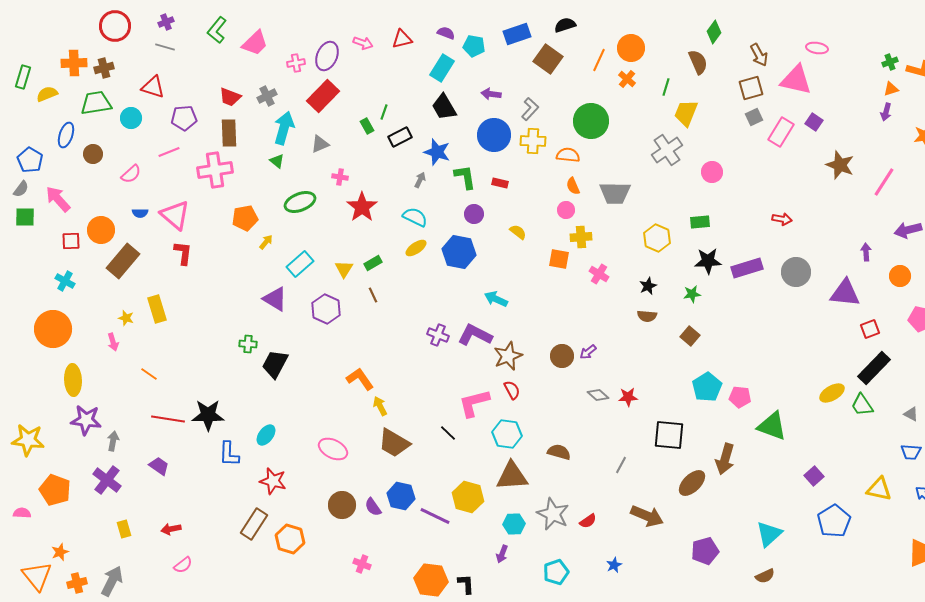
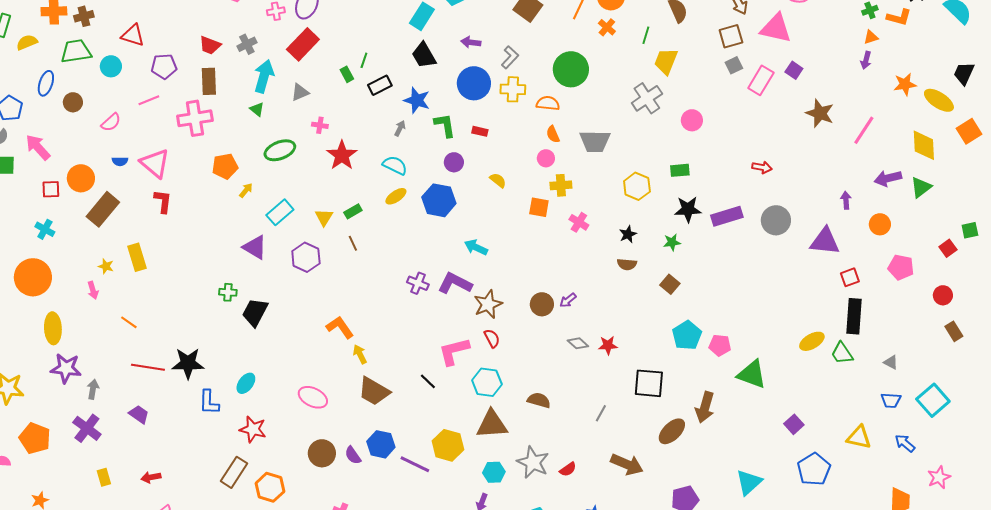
black rectangle: (874, 368) -> (854, 316), turned -40

